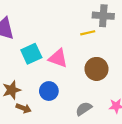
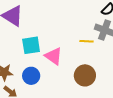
blue circle: (49, 91) -> (31, 76), moved

